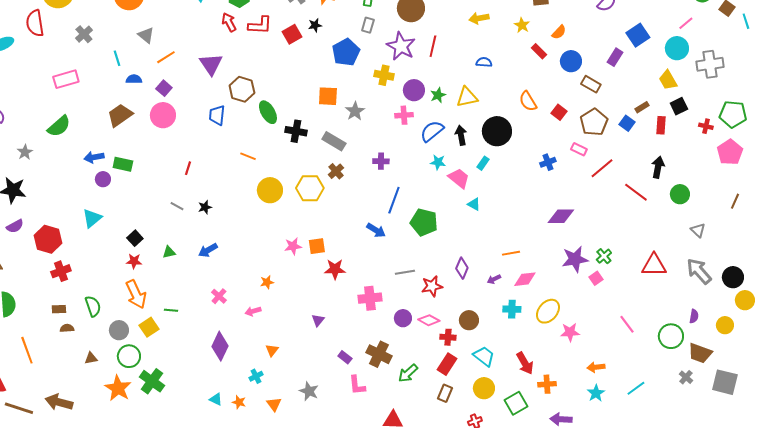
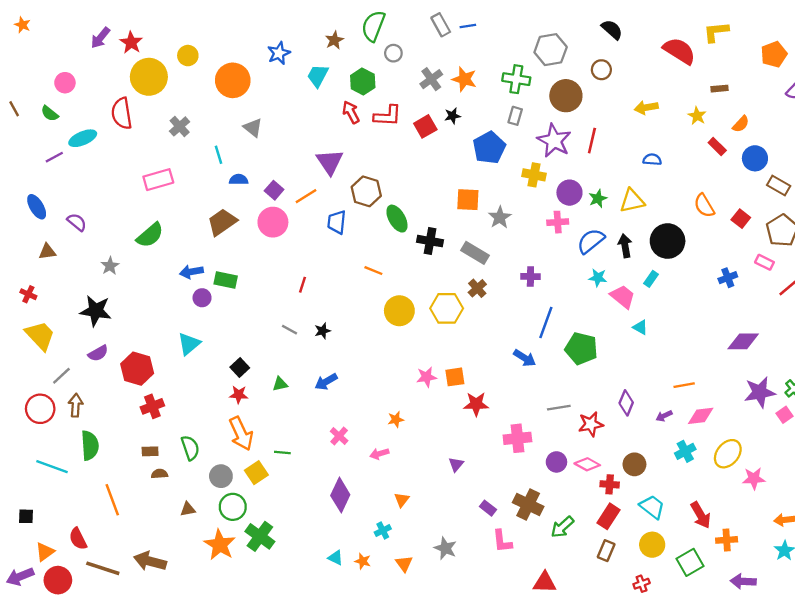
orange line: (166, 57) -> (306, 196), moved
cyan cross: (512, 309) -> (685, 451), turned -30

